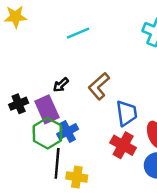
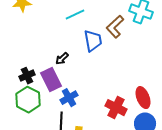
brown L-shape: (99, 86) -> (115, 27), moved
blue trapezoid: (127, 113) -> (93, 41), moved
green hexagon: (47, 133) -> (28, 100), moved

